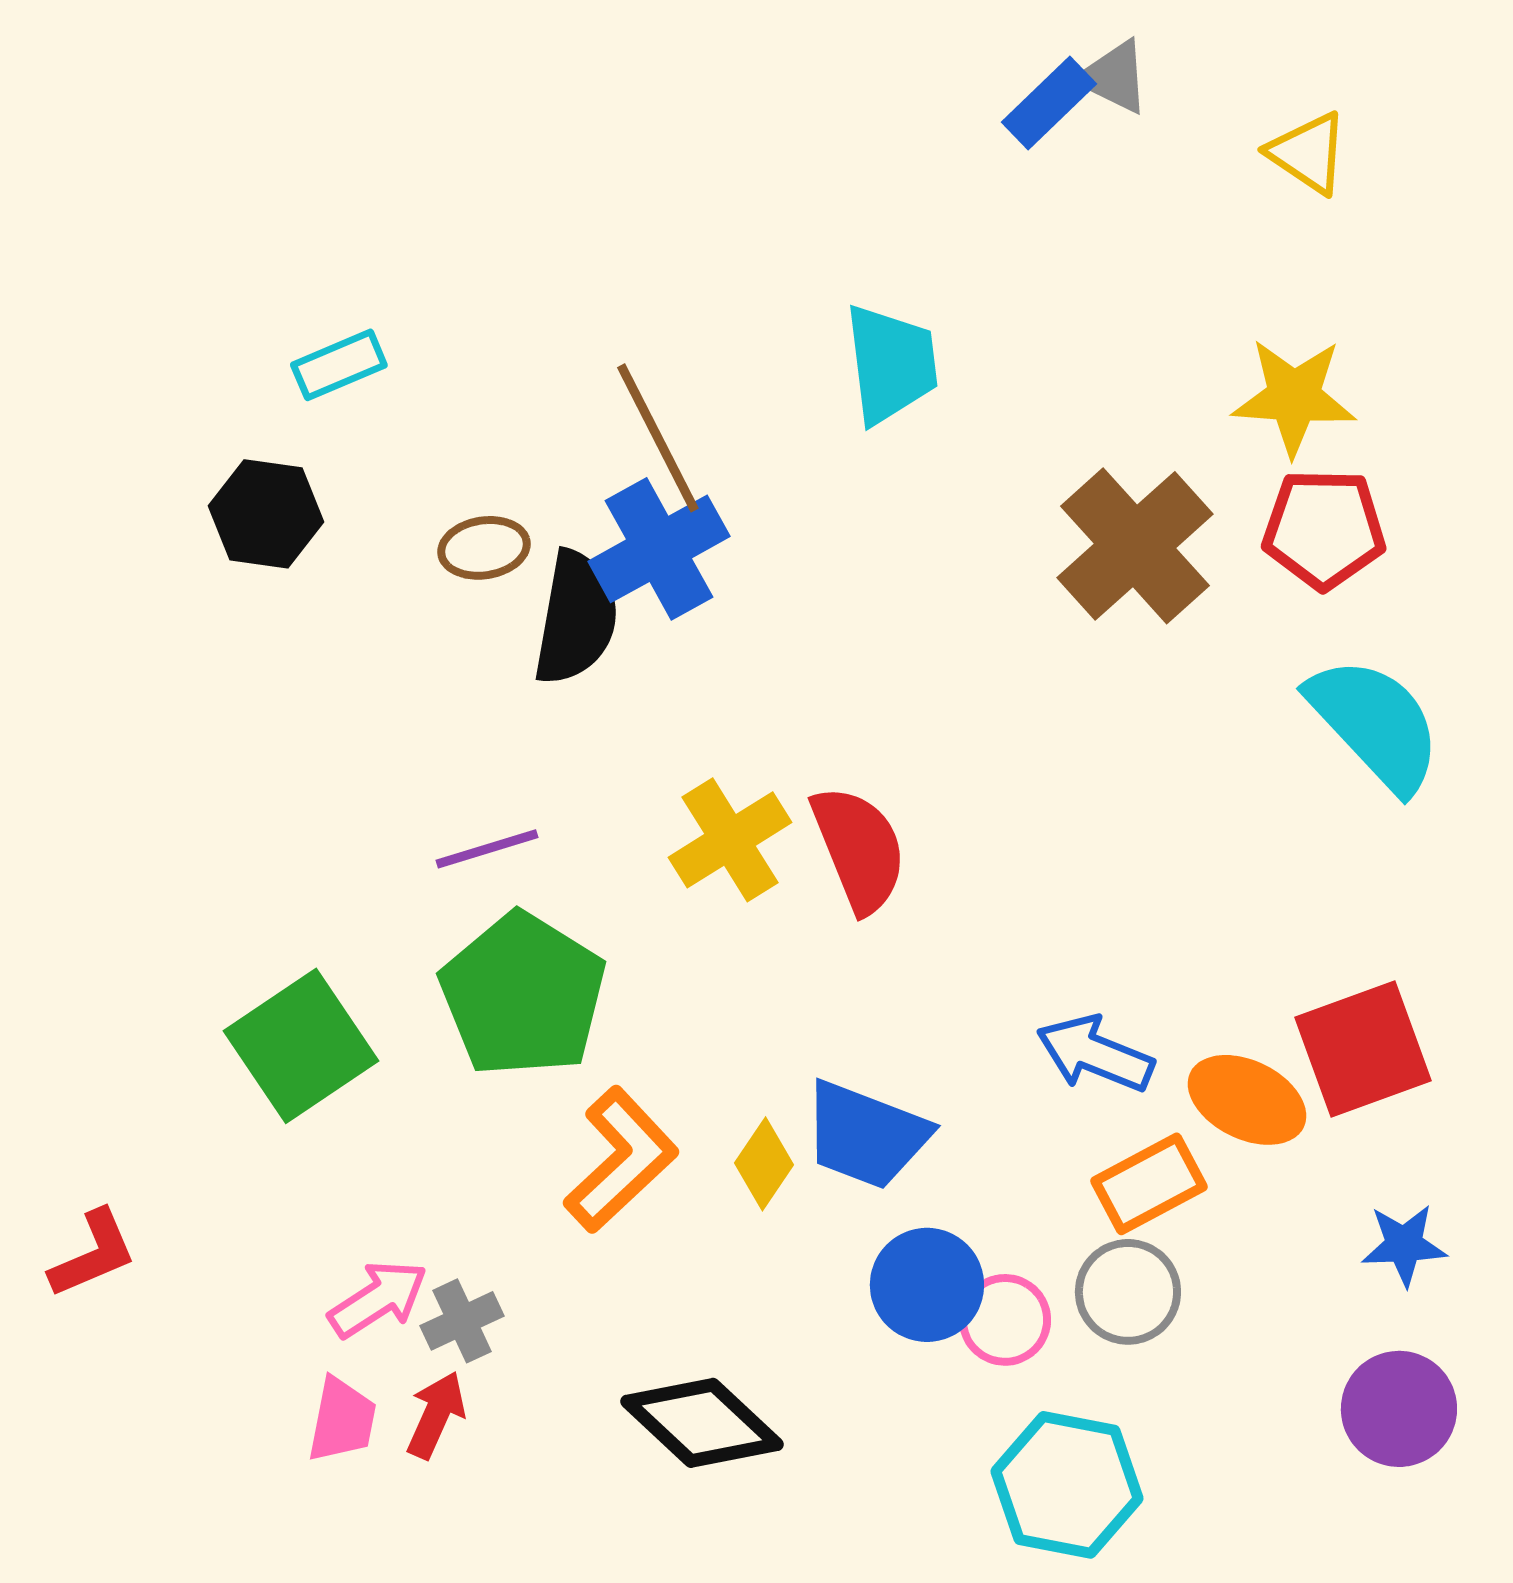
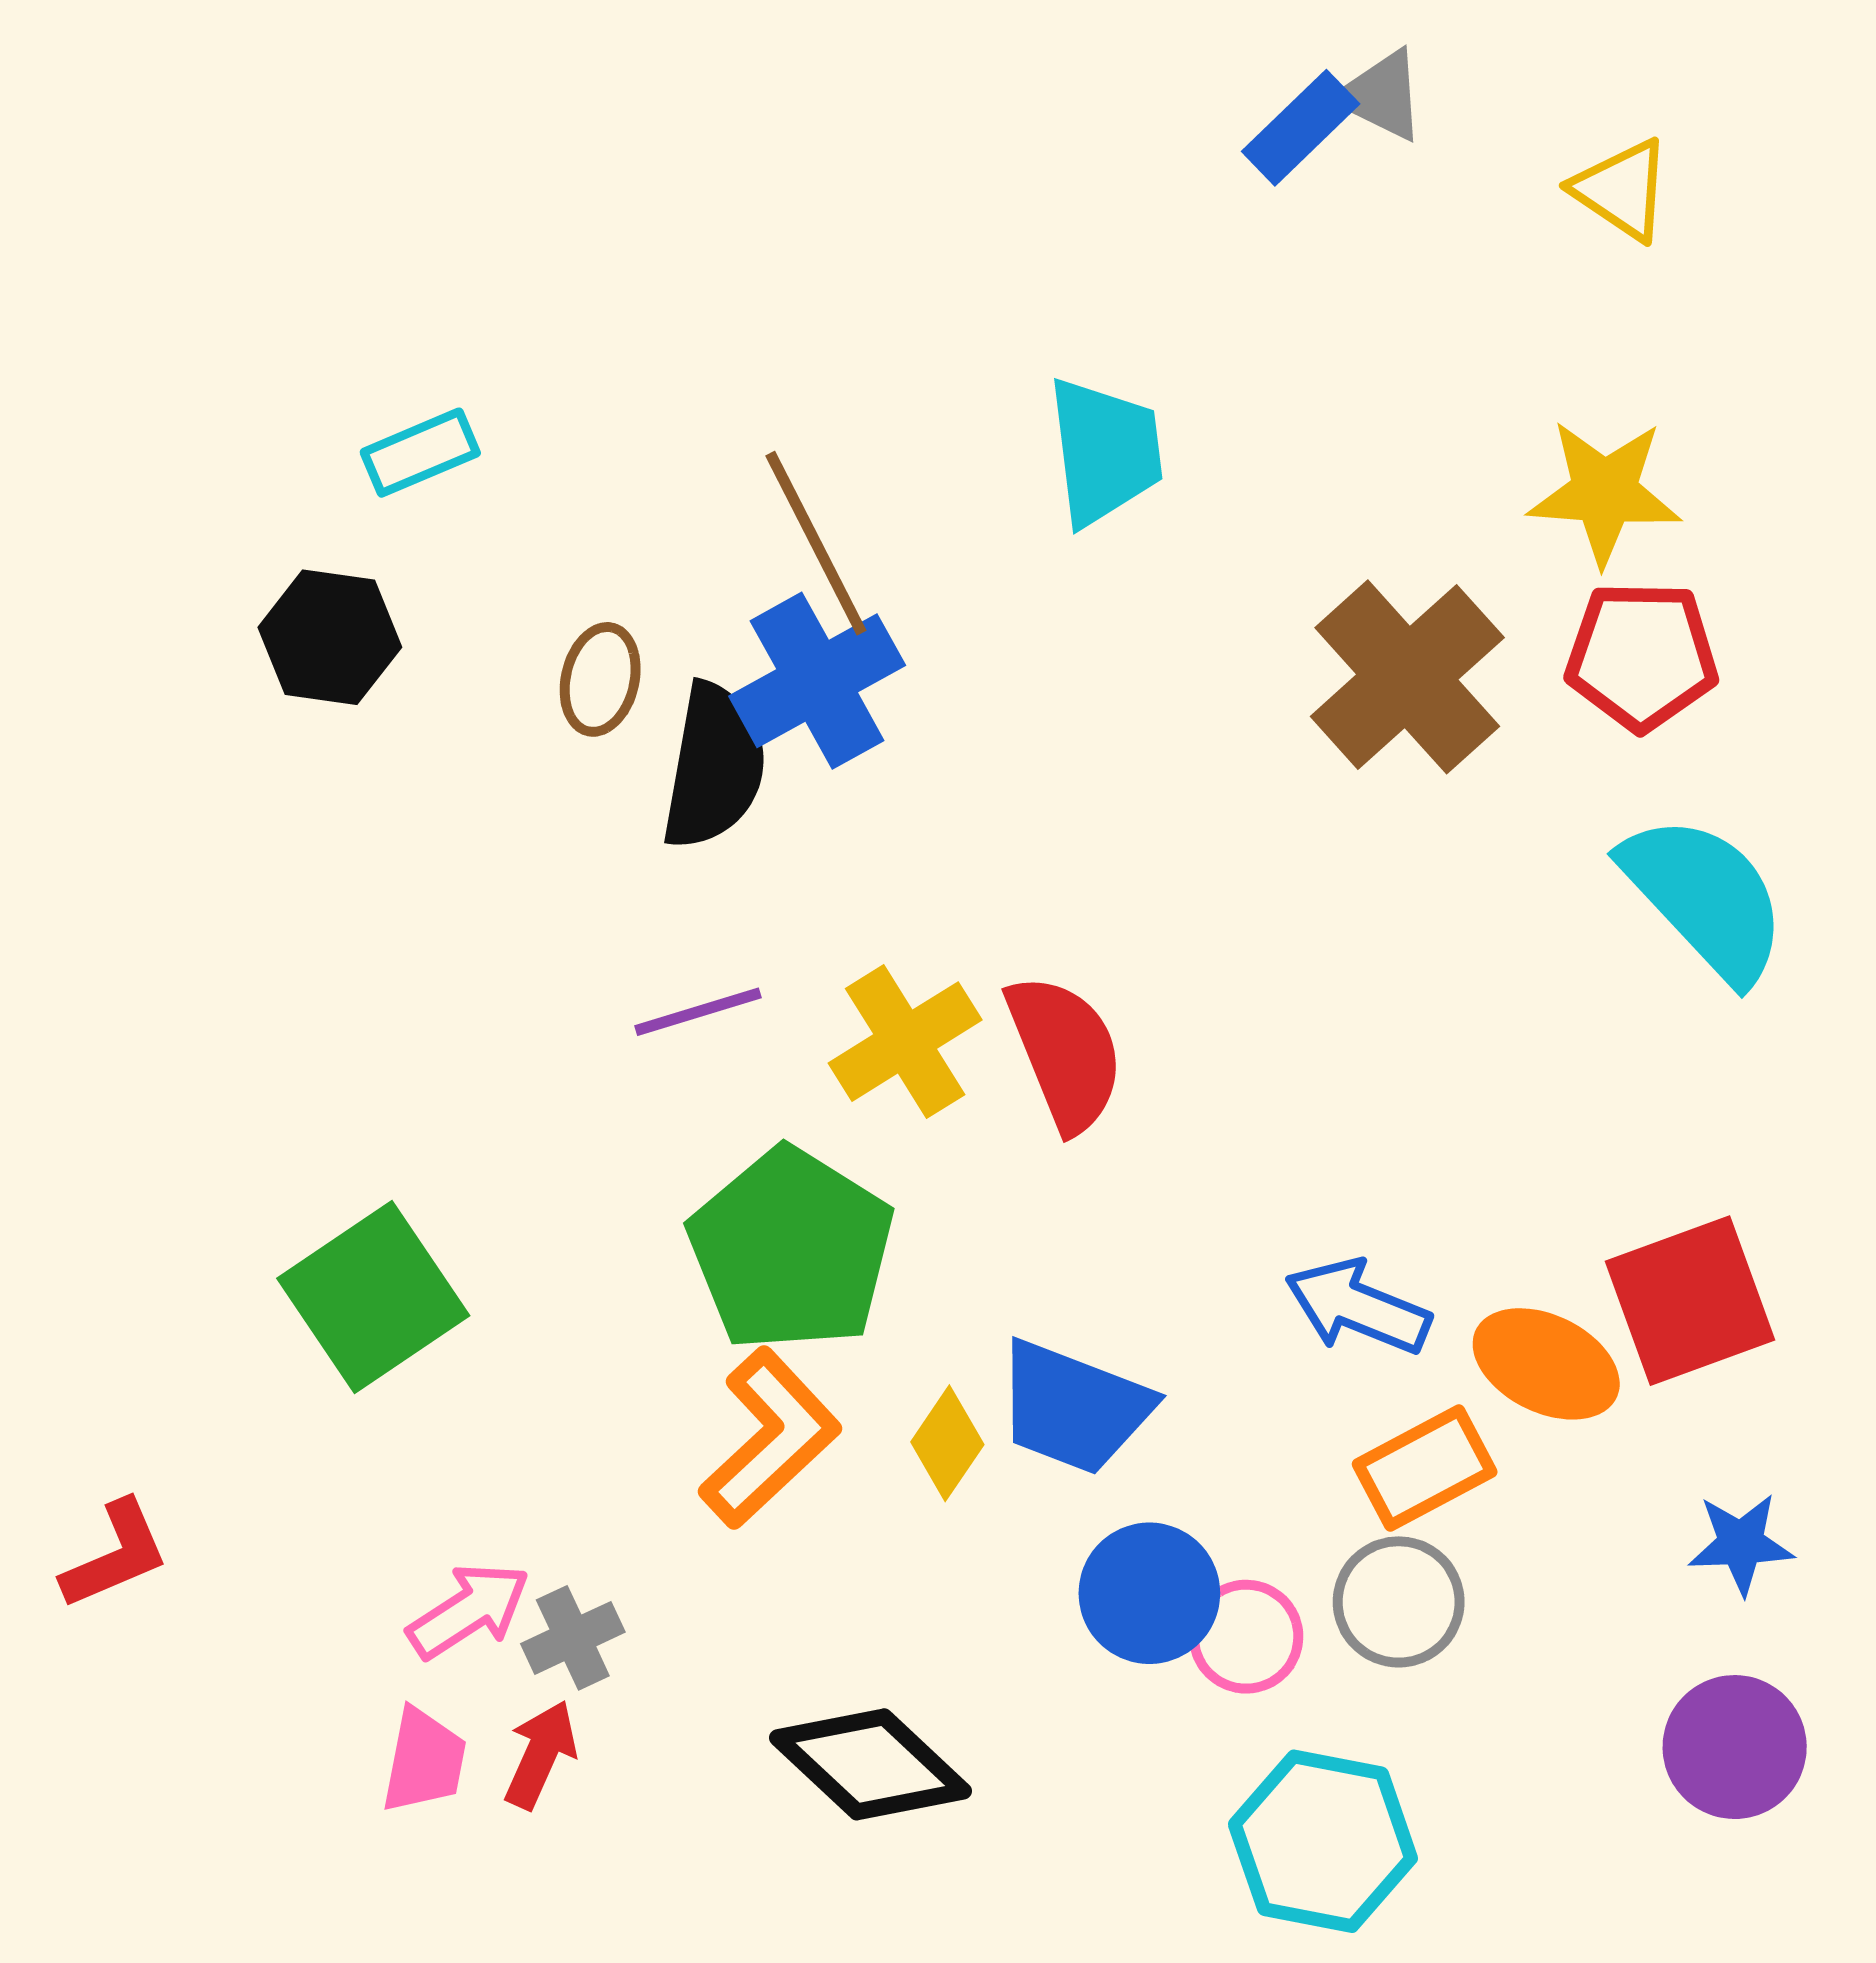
brown ellipse: (484, 548) -> (600, 679), turned -68
purple line: (487, 849) -> (698, 1012), moved
green pentagon: (523, 995) -> (791, 1250), moved

